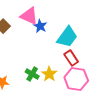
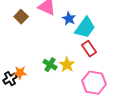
blue star: (40, 26) -> (69, 19), moved
pink hexagon: (76, 79) -> (94, 83), moved

